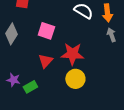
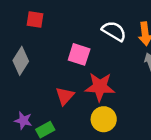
pink square: (46, 31) -> (79, 54), moved

